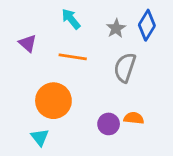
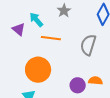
cyan arrow: (71, 19) -> (36, 20), moved
gray star: (116, 28) -> (64, 11), moved

